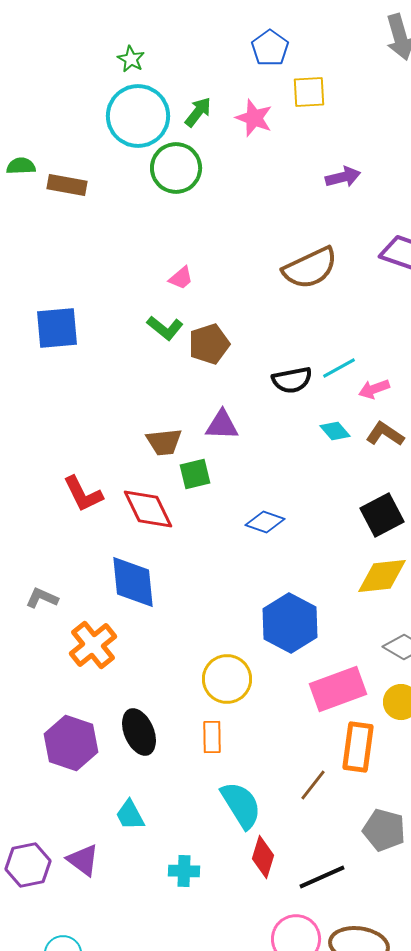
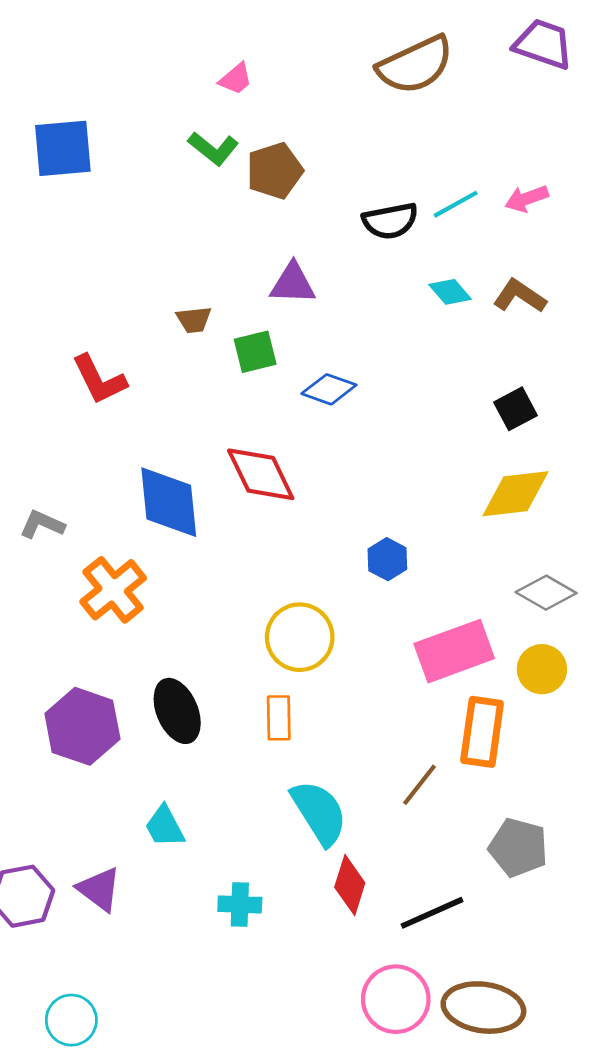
pink arrow: (374, 389) -> (527, 199), moved
brown trapezoid: (164, 442) -> (194, 320), moved, size x0.7
red diamond: (148, 509) -> (261, 474), moved
black square: (382, 515) -> (515, 409), size x0.7
blue diamond: (265, 522) -> (329, 389), moved
blue hexagon: (290, 623) -> (387, 559), size x0.5

